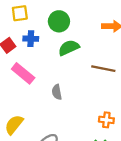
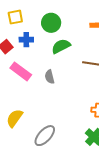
gray semicircle: (57, 92) -> (50, 77), moved

